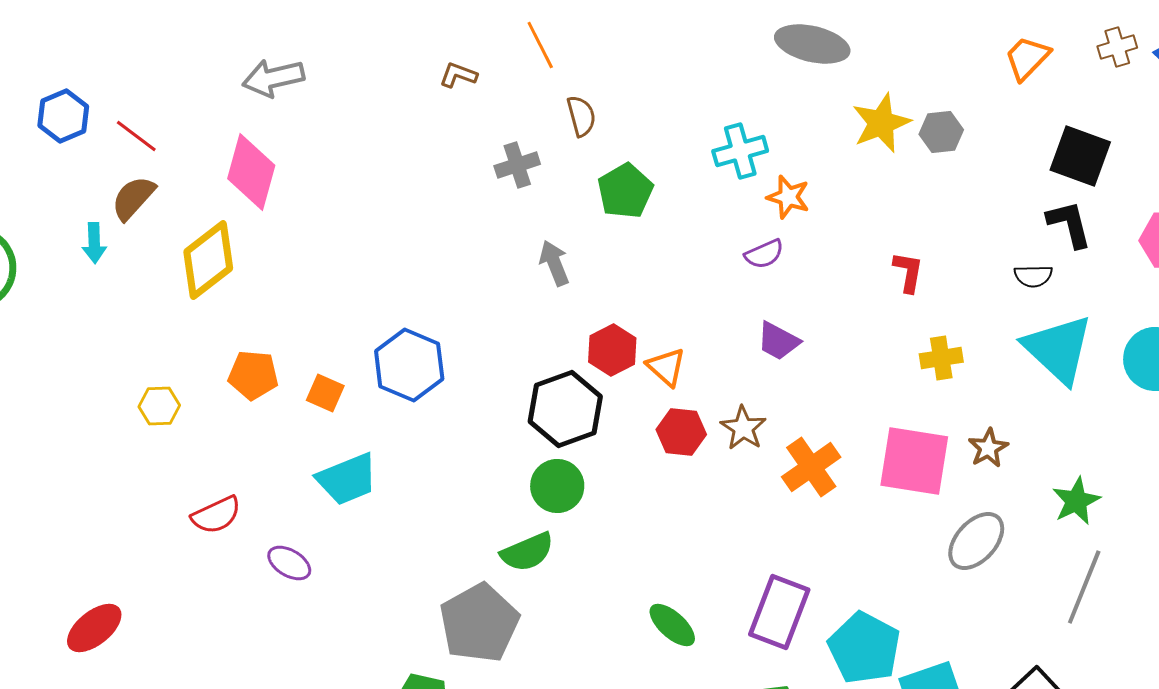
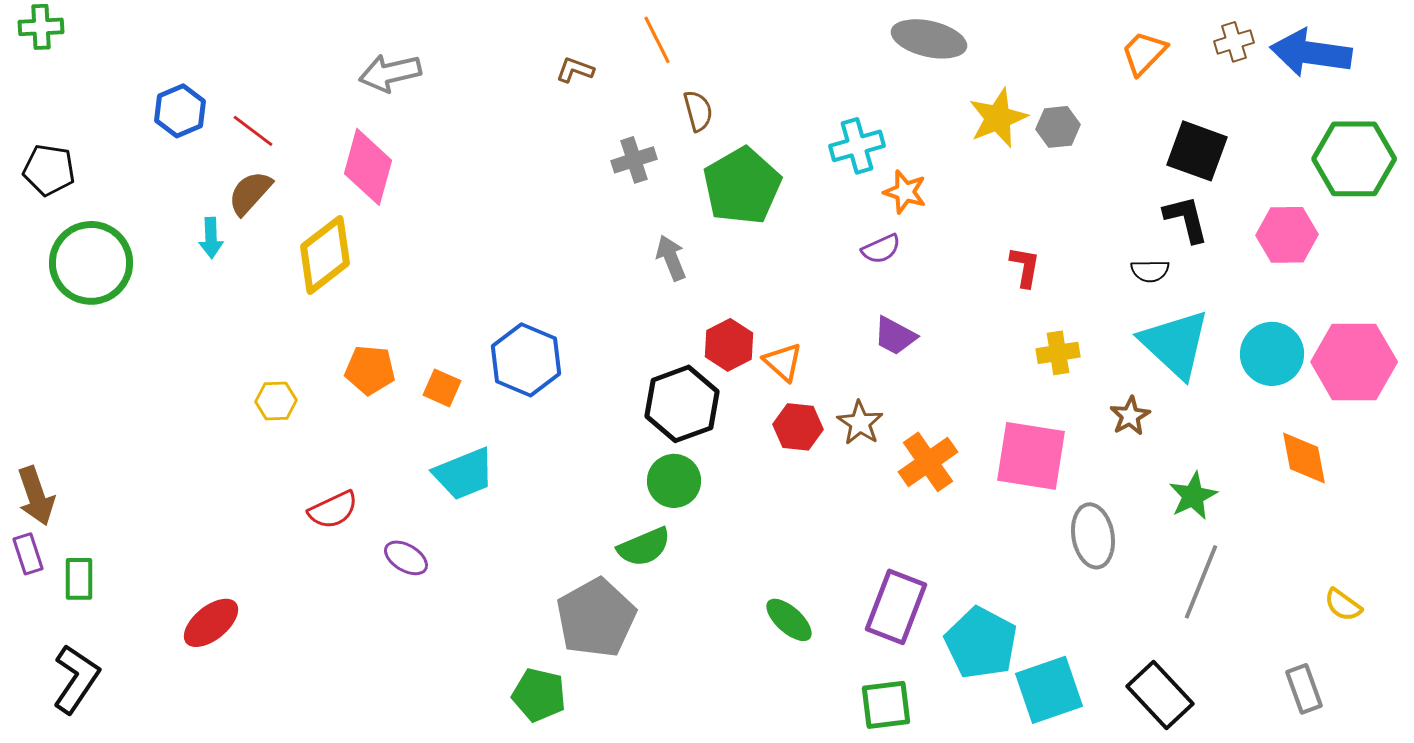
green pentagon: (625, 191) -> (742, 186), size x1.4
brown star: (988, 448) -> (1130, 416), moved
gray ellipse: (976, 541) -> (1093, 536), turned -52

